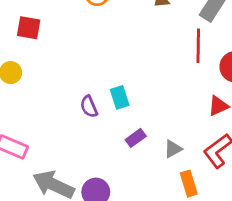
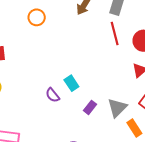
gray triangle: (173, 149) -> (117, 108), size x1.5

